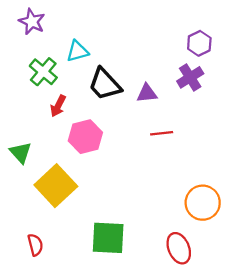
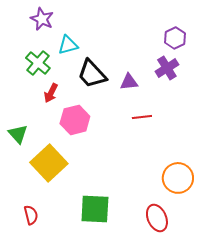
purple star: (32, 22) -> (42, 19), moved

